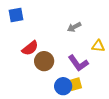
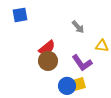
gray arrow: (74, 27) -> (78, 27), turned -104
red semicircle: (30, 48) -> (47, 48), moved

